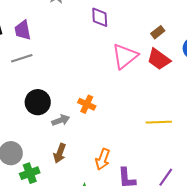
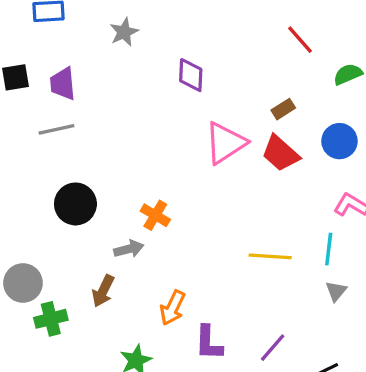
gray arrow: (61, 120) -> (129, 249), moved

